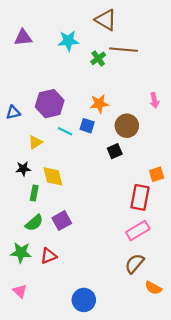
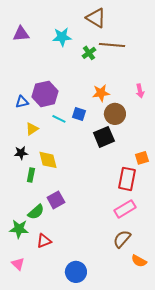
orange star: (99, 104) -> (101, 93), moved
blue triangle: (13, 112) -> (22, 102), moved
black square: (115, 151) -> (104, 137), size x1.5
green semicircle: (34, 223) -> (36, 212), moved
red triangle: (49, 256) -> (44, 241), moved

